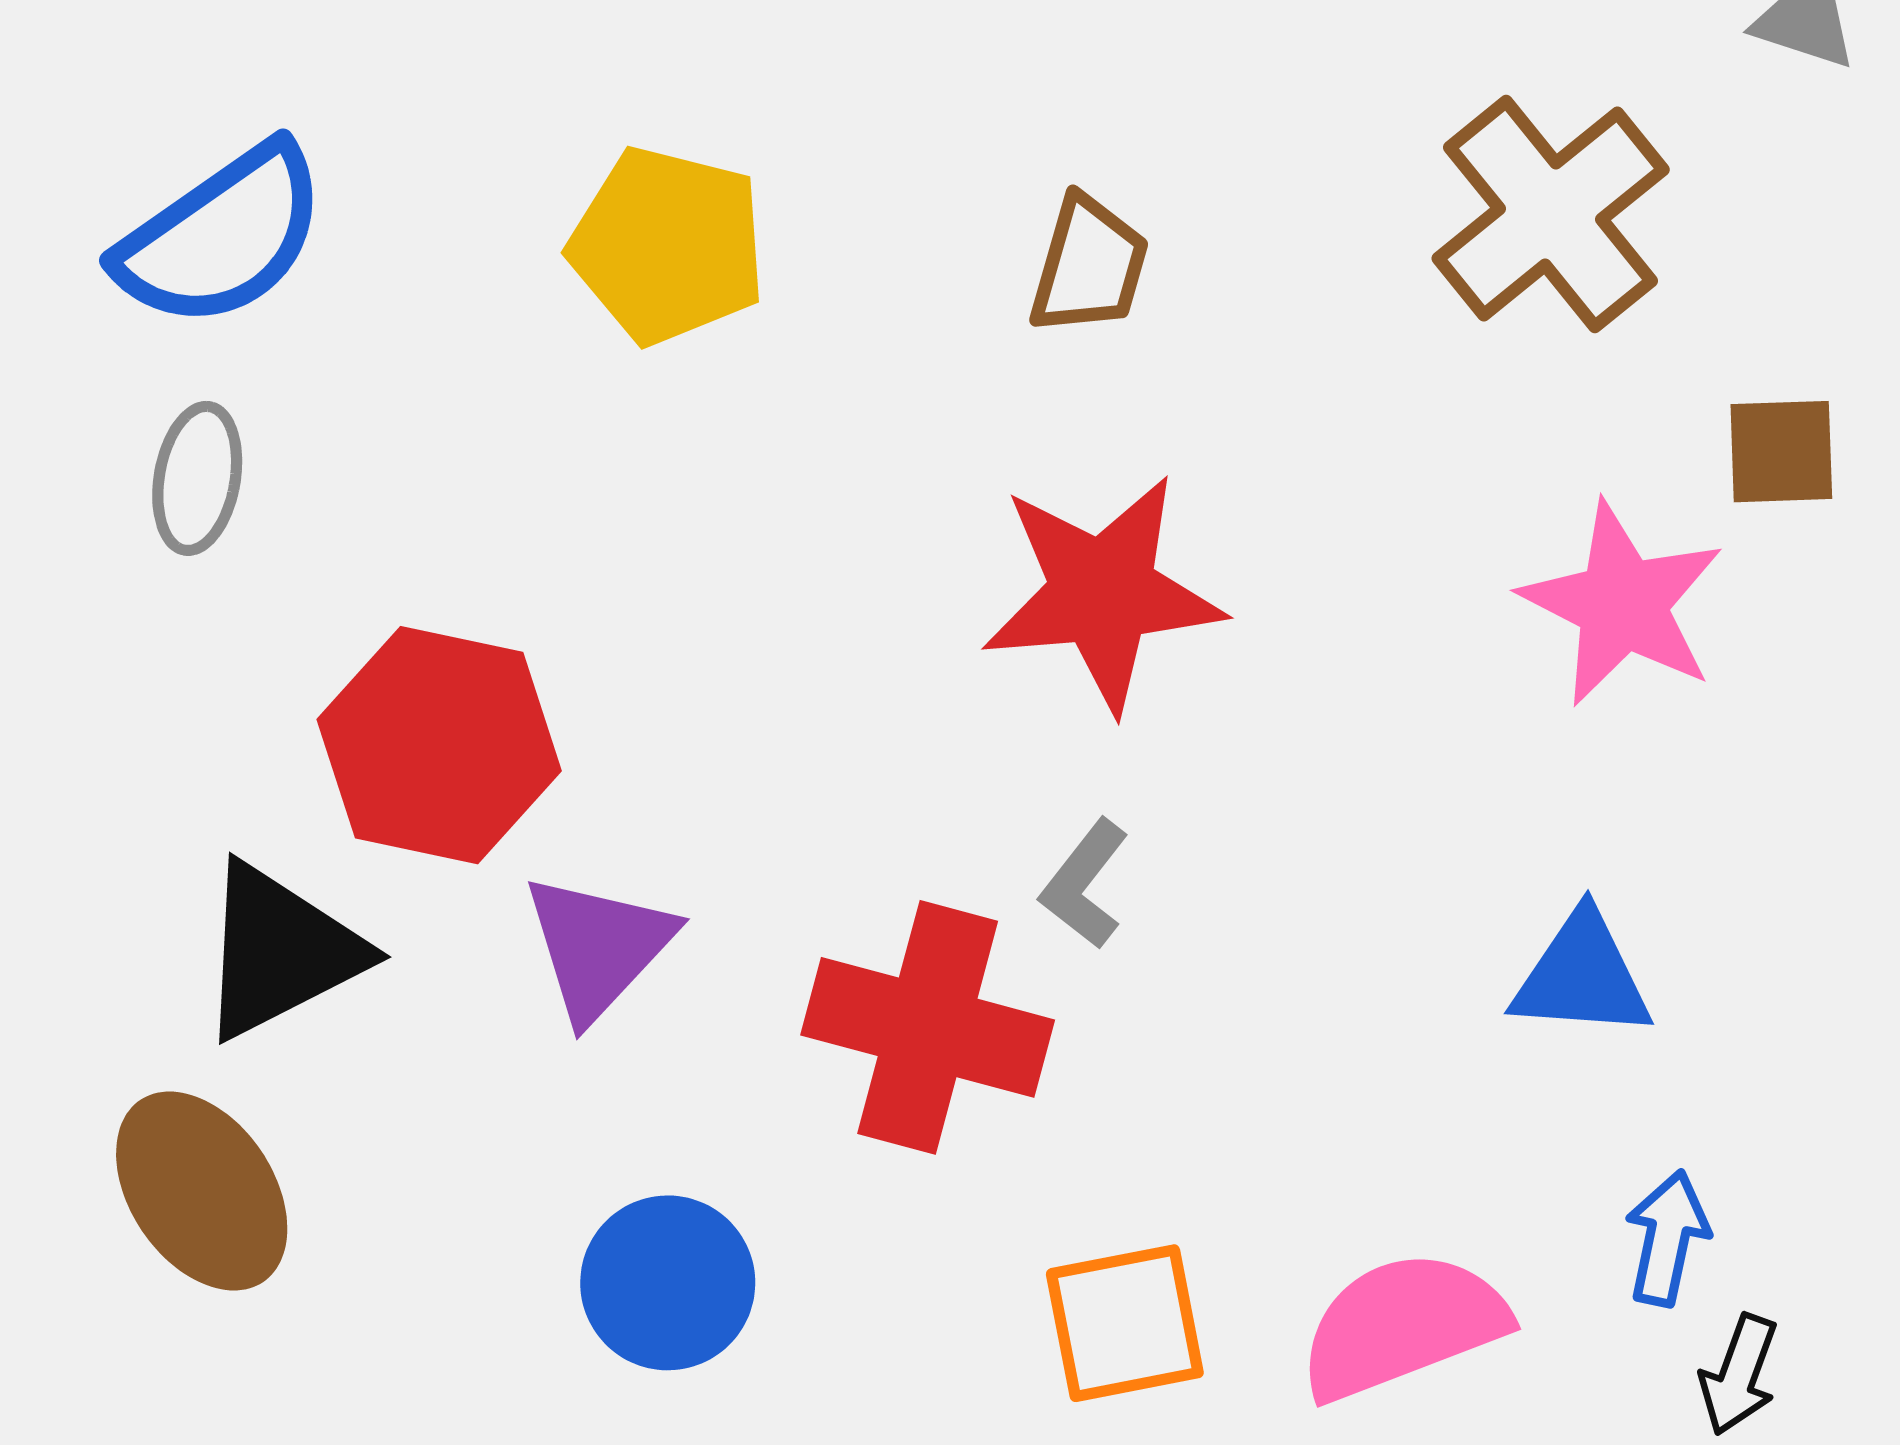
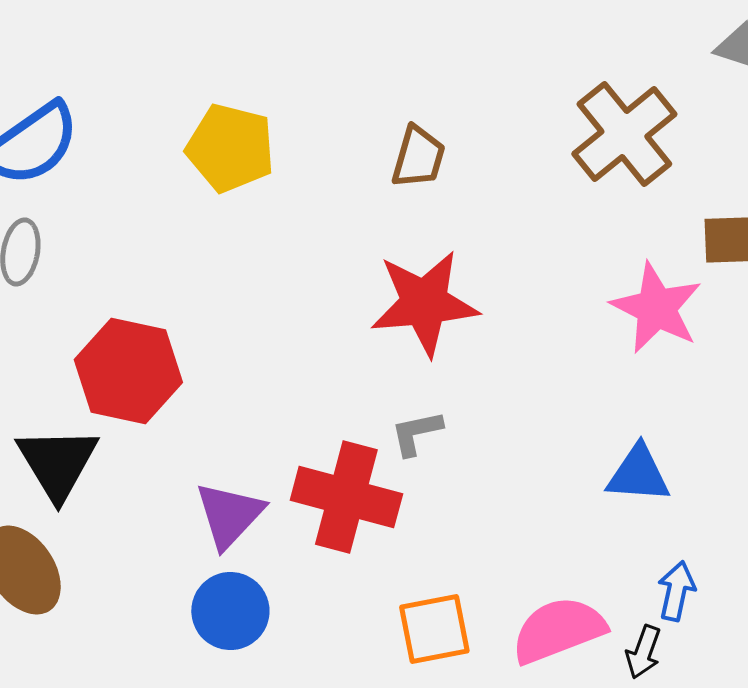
gray L-shape: (1085, 884) -> (416, 433), turned 40
purple triangle: (598, 947) -> (229, 515), moved
black triangle: (280, 951) -> (57, 463), turned -34
black arrow: (1739, 1375) -> (643, 652), moved

